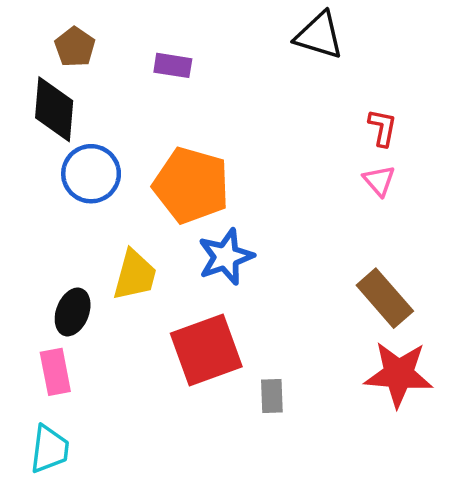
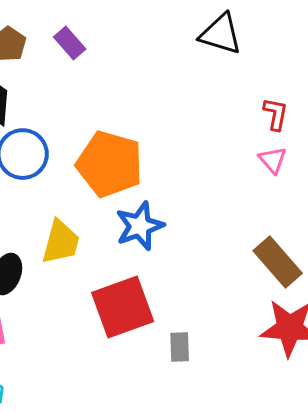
purple rectangle: (173, 65) -> (70, 43), moved, turned 40

